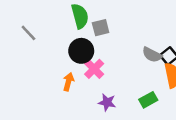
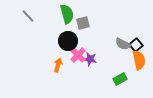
gray line: (28, 33) -> (28, 16), moved
purple star: (107, 102) -> (90, 59), moved

